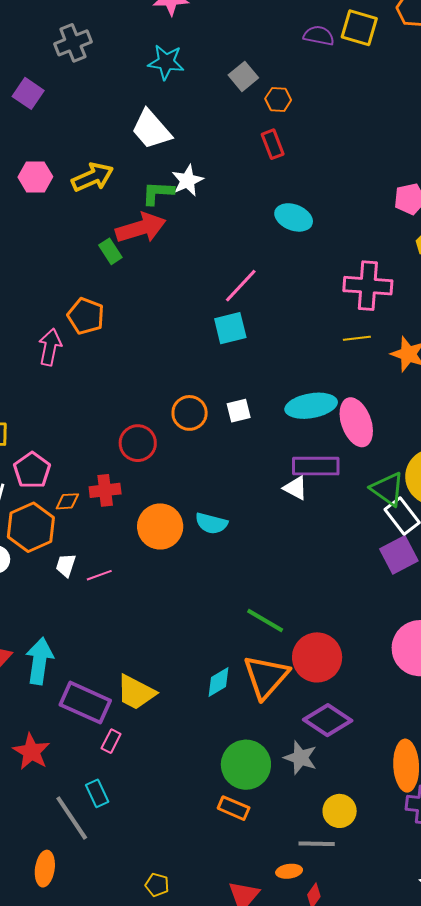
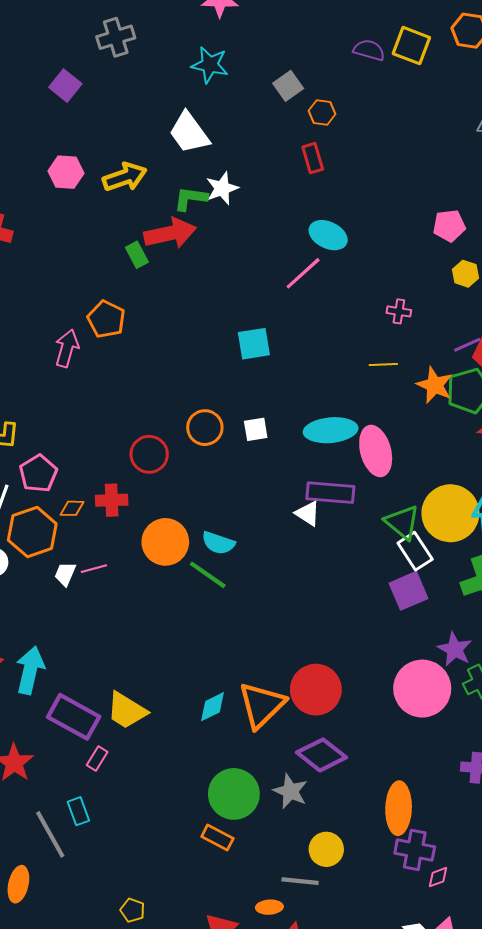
pink line: (241, 286) -> (303, 273), moved
pink cross: (368, 286) -> (399, 311), size x0.5
pink line: (99, 575) -> (94, 569), moved
green line: (265, 620) -> (208, 575), moved

